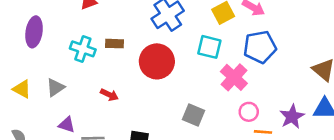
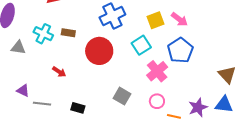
cyan square: (209, 47) -> (141, 45), turned 36
blue pentagon: (260, 47) -> (180, 50), turned -30
gray triangle: (55, 87) -> (18, 48), moved, turned 35
pink circle: (249, 112) -> (157, 101), moved

